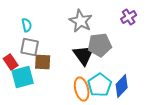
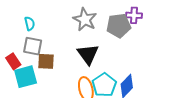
purple cross: (129, 17) -> (134, 15), turned 35
gray pentagon: (100, 45) -> (119, 26), moved

